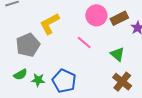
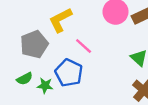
pink line: (84, 42) -> (84, 46), moved
blue pentagon: (64, 81) -> (69, 73), moved

